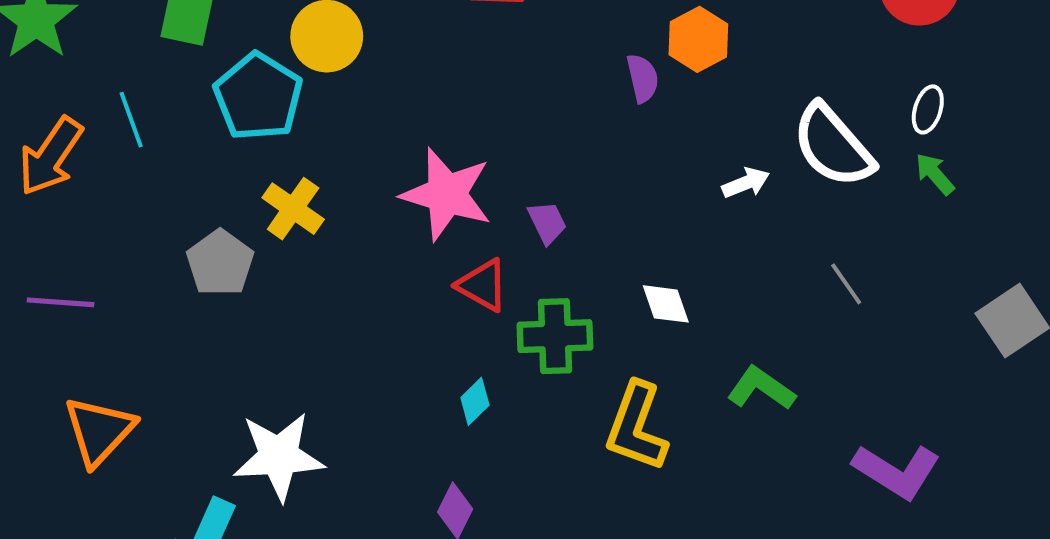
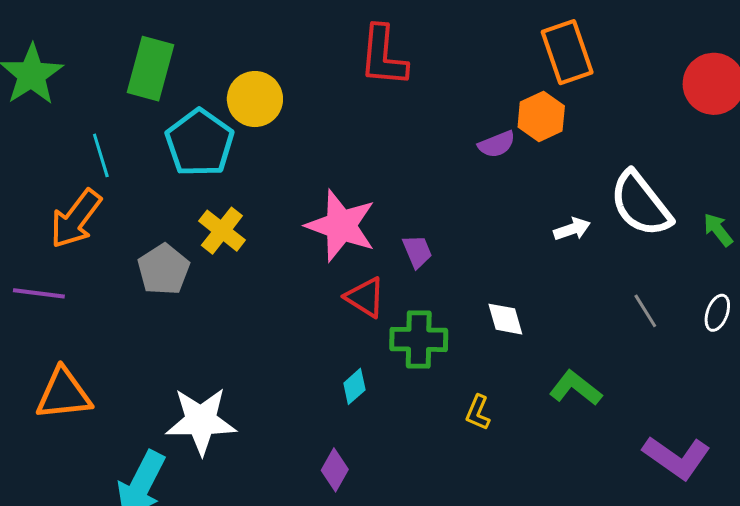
purple semicircle: (643, 78) -> (497, 144), turned 78
white ellipse: (928, 109) -> (717, 313), moved
orange arrow: (51, 156) -> (76, 219), moved
yellow L-shape: (636, 427) -> (478, 413), size x0.5
orange triangle: (99, 431) -> (64, 394), turned 38

